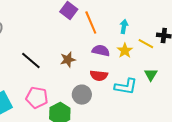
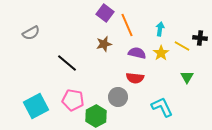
brown star: (68, 60) -> (104, 44), moved
cyan L-shape: (126, 87) -> (162, 107), moved, turned -125

